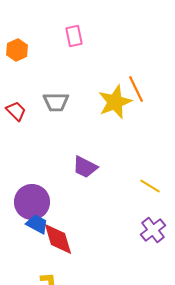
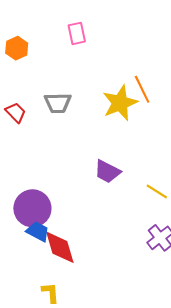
purple trapezoid: (85, 167) -> (107, 171), moved

